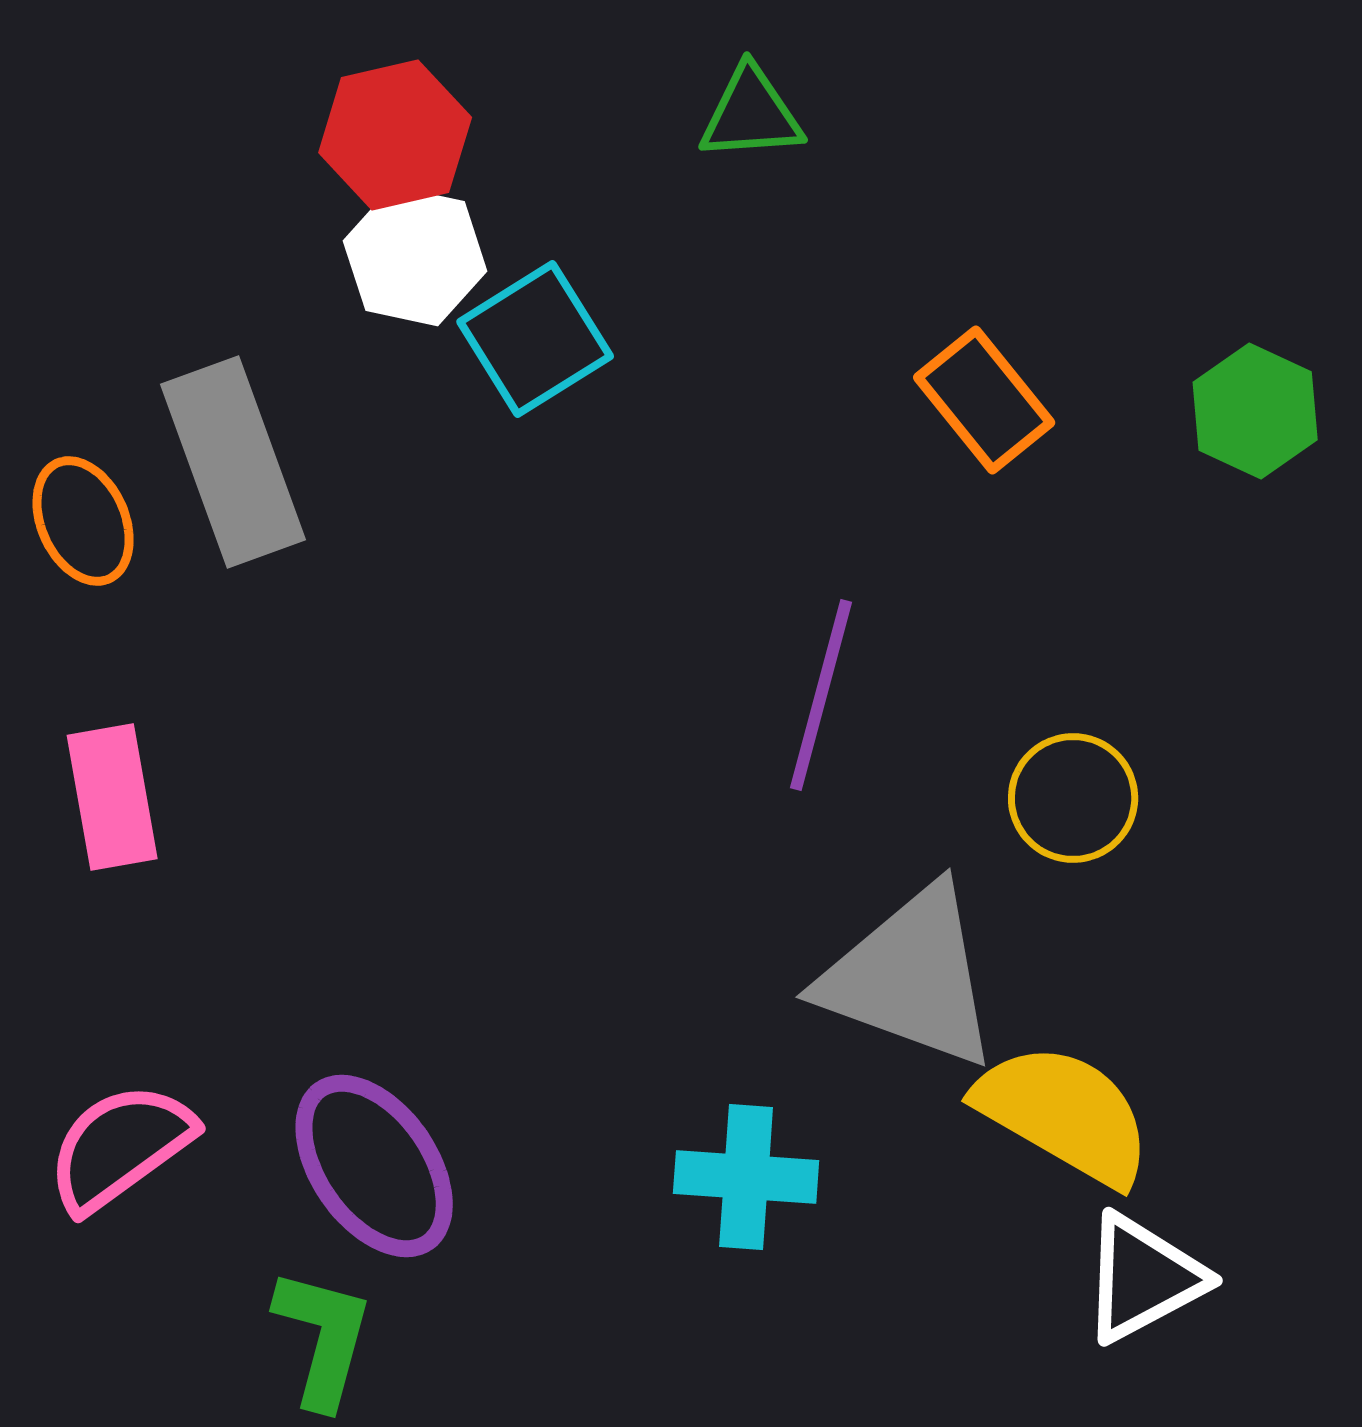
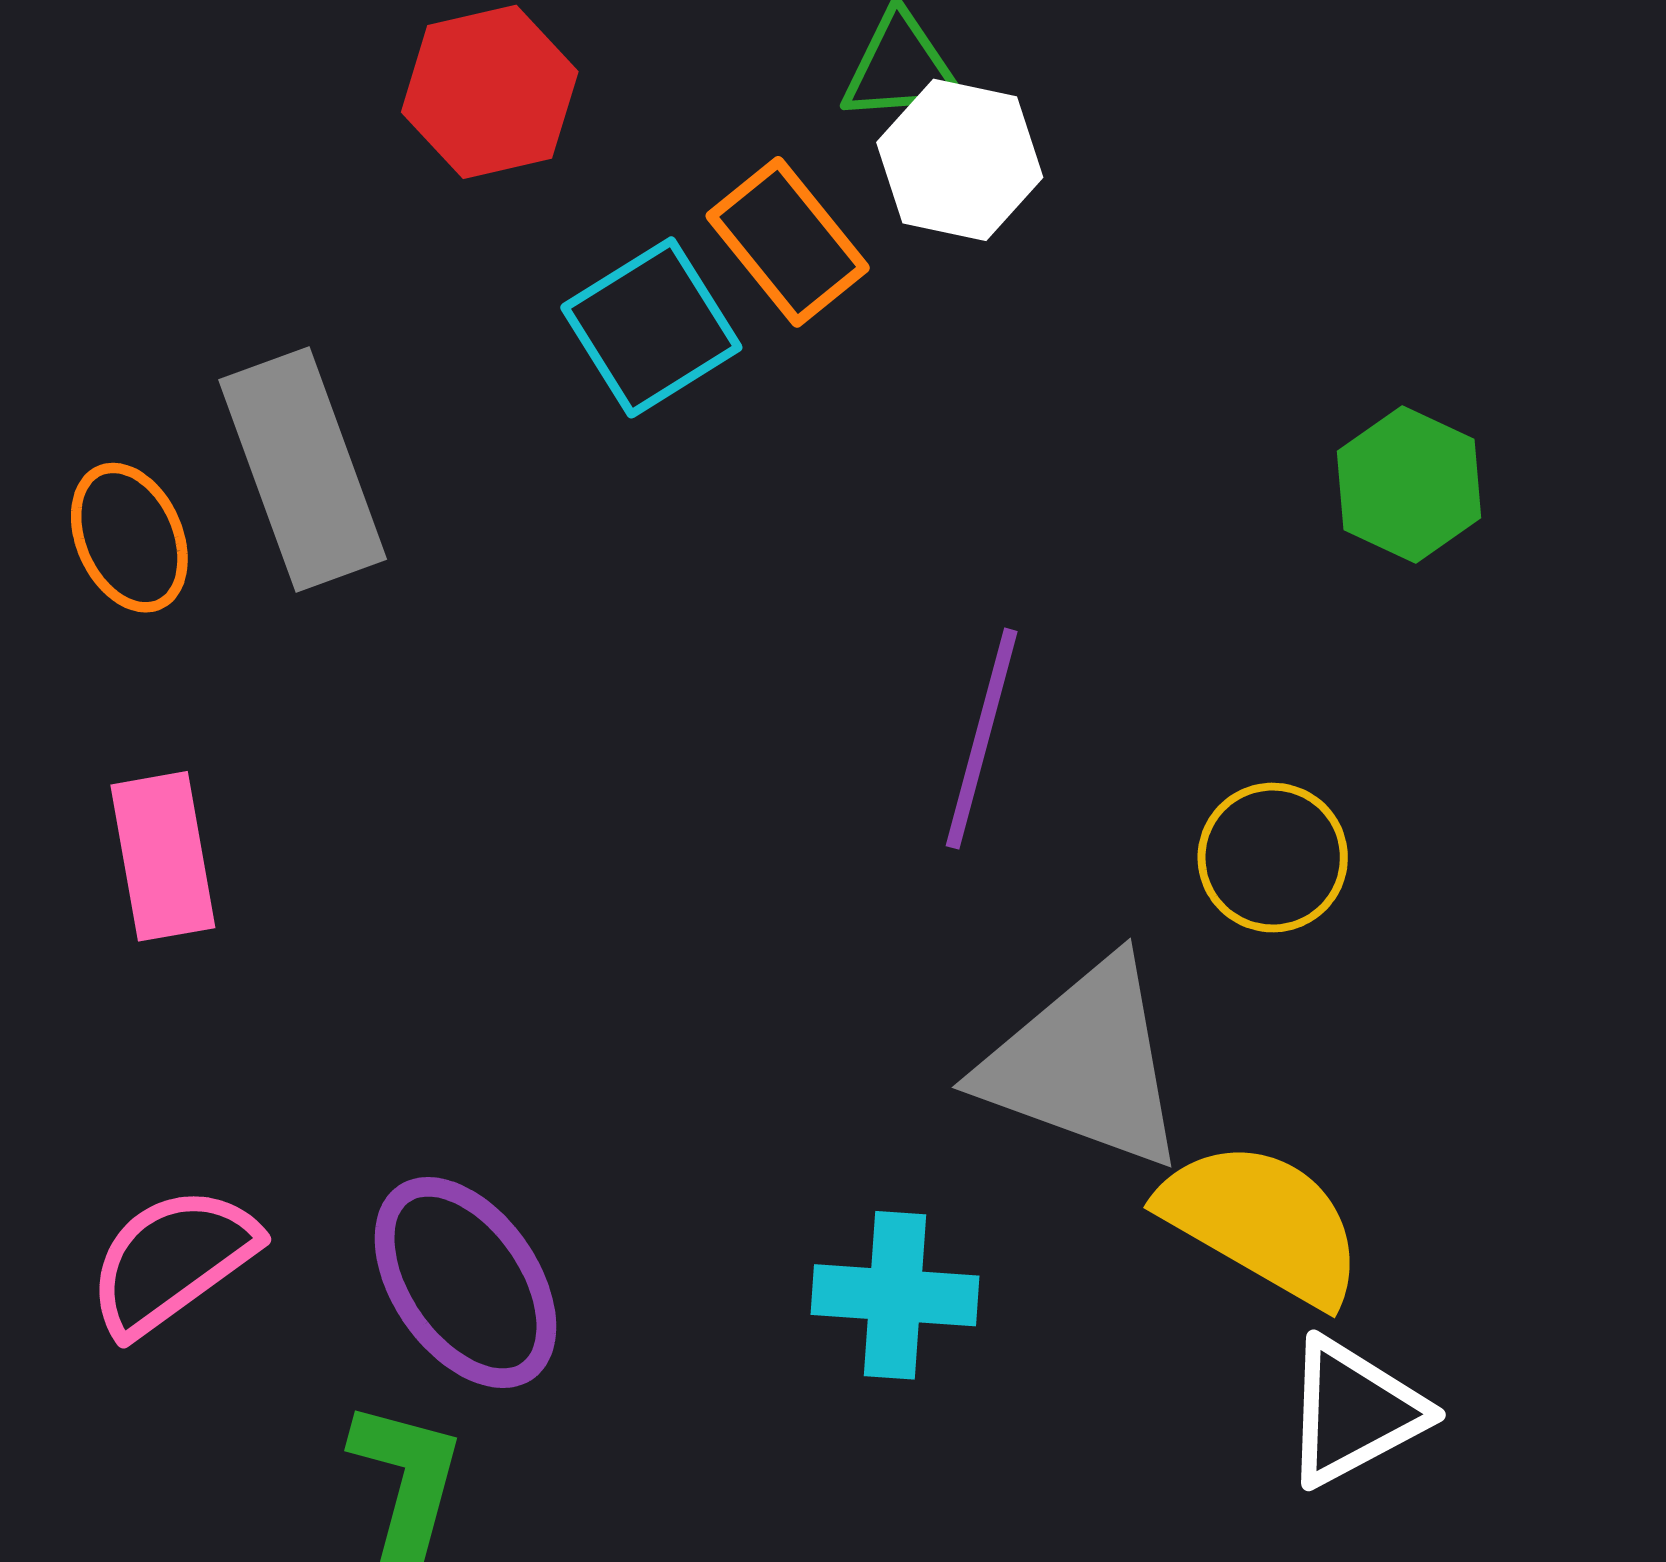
white hexagon: (415, 256) -> (960, 160), moved
orange rectangle: (984, 400) -> (788, 242), moved
green hexagon: (1255, 411) -> (1409, 484), moved

